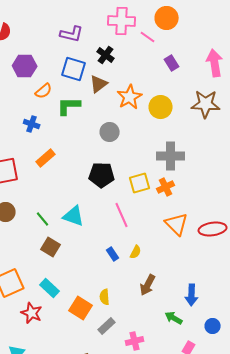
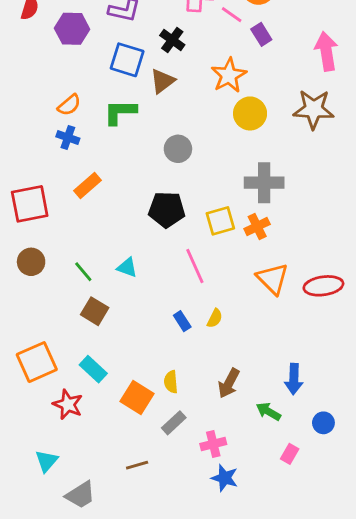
purple rectangle: (172, 63) -> (261, 34), moved
purple hexagon: (25, 66) -> (72, 29), moved
orange semicircle: (44, 91) -> (69, 105), moved
orange star: (130, 97) -> (229, 75), moved
cyan triangle: (74, 216) -> (127, 267), size x0.7
brown arrow: (148, 285) -> (229, 383), moved

